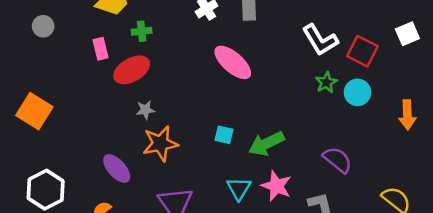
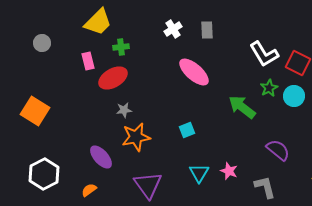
cyan square: (224, 135) -> (187, 130), turned -35
green arrow: (266, 144) -> (242, 107), moved, turned 64
pink star: (276, 186) -> (229, 171), size x0.7

